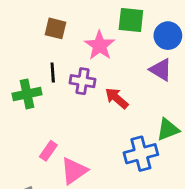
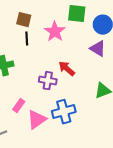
black line: (53, 73) -> (27, 39), moved
purple cross: (83, 81) -> (48, 81), moved
blue cross: (141, 154) -> (64, 112), moved

